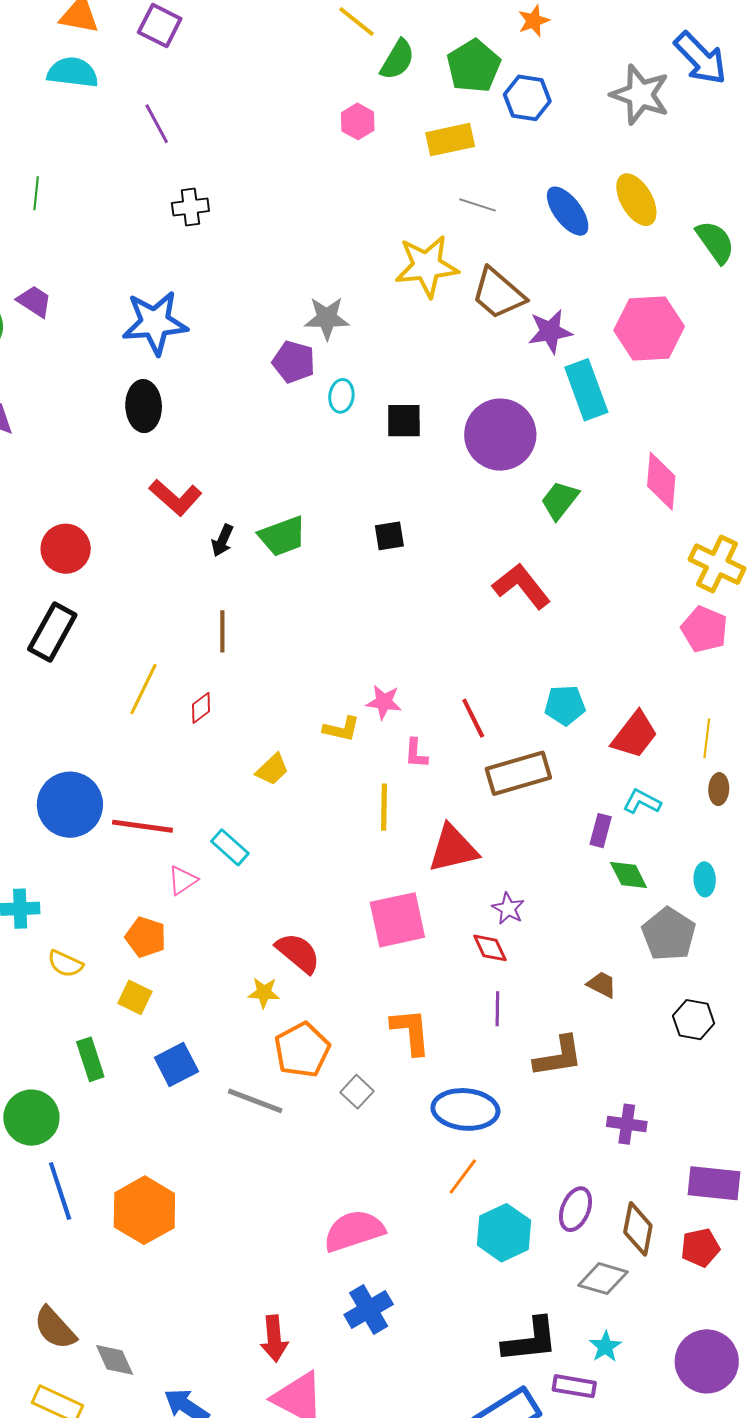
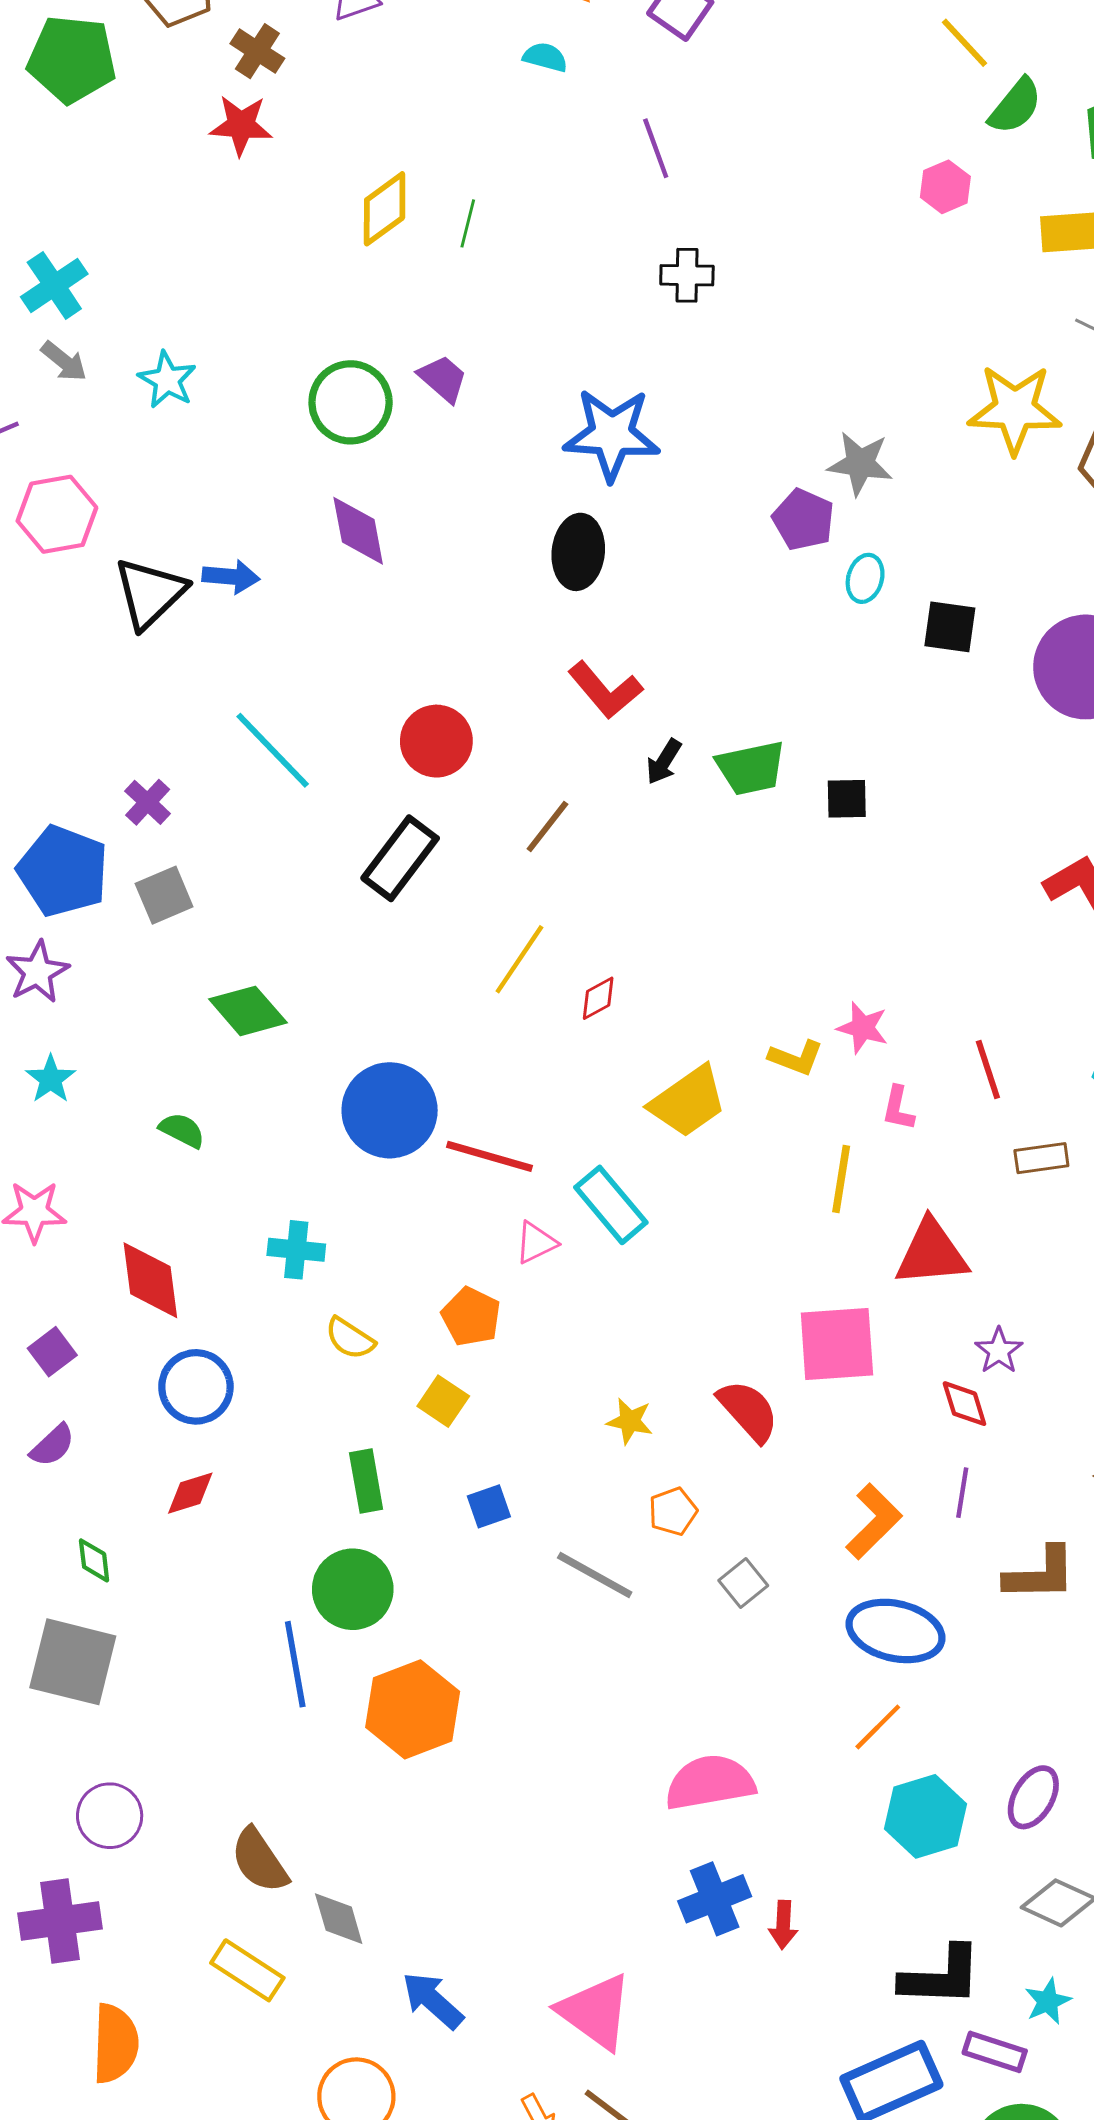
cyan semicircle: (73, 72) -> (545, 57), size x0.6
black square: (389, 536) -> (847, 799), moved
brown line: (222, 631) -> (547, 826), moved, turned 30
yellow trapezoid: (272, 769) -> (688, 1102), size x1.6
brown rectangle: (518, 773) -> (1041, 1158), size x0.6
cyan rectangle: (230, 847) -> (611, 1205), size x1.4
red semicircle: (298, 953) -> (748, 1411), moved
orange L-shape: (411, 1032) -> (874, 1521), moved, turned 42
orange pentagon: (302, 1050) -> (673, 1511), size x0.6
blue square: (176, 1064) -> (489, 1506), size x0.7
green circle: (31, 1118) -> (353, 1589), moved
red arrow: (274, 1338) -> (783, 1925), moved, size x0.7

